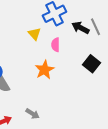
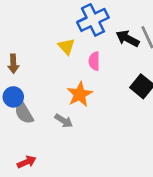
gray arrow: (33, 114) -> (64, 121), moved

